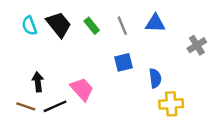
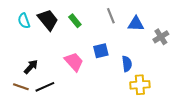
blue triangle: (155, 23) -> (136, 24), moved
gray line: (122, 26) -> (111, 16), moved
black arrow: (38, 82) -> (31, 67), turned 49
pink trapezoid: (82, 89) -> (74, 62), moved

